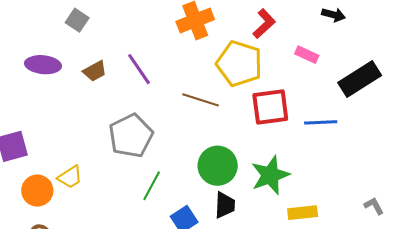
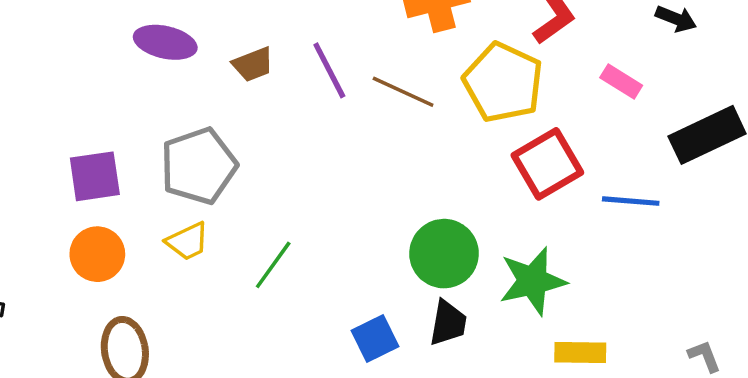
brown line: (201, 100) -> (403, 92), moved
red square: (270, 107) -> (547, 164), turned -30
gray pentagon: (131, 136) -> (199, 166), moved
green line: (152, 186) -> (273, 265), moved
orange circle: (37, 191) -> (97, 254), moved

